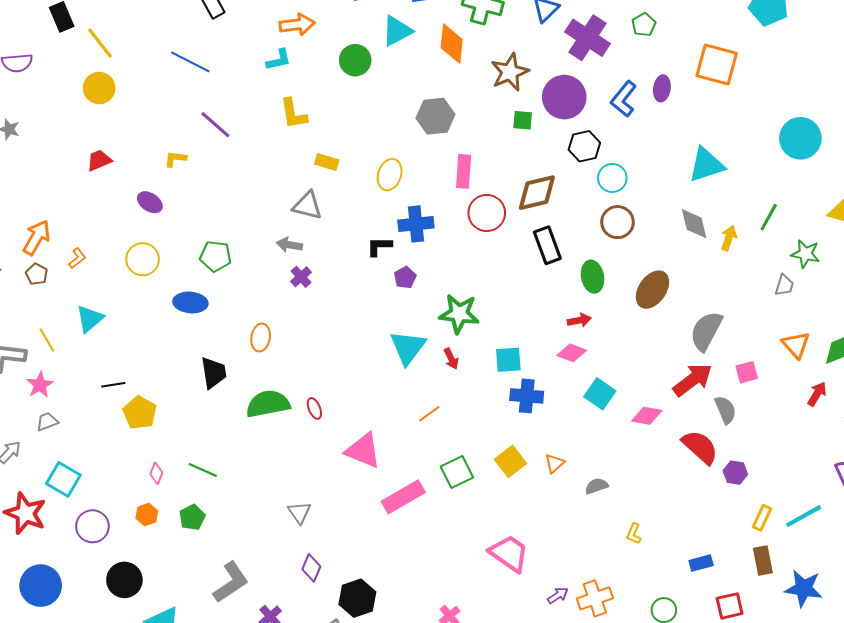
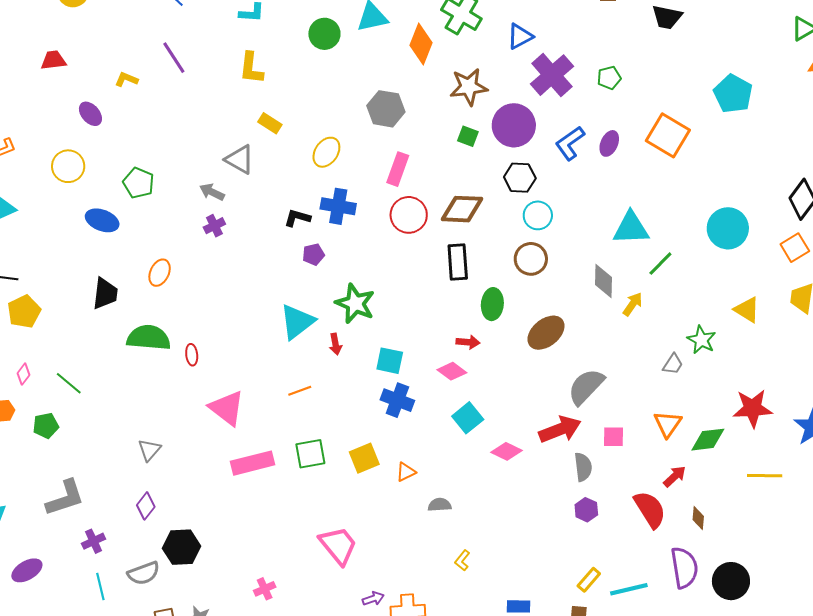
green line: (769, 217) -> (660, 264), moved
red semicircle: (700, 447) -> (650, 509), moved
purple hexagon: (735, 473) -> (586, 510), moved

